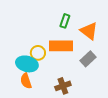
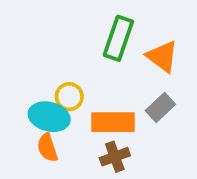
green rectangle: (65, 21) -> (118, 38), size x1.6
orange rectangle: (61, 46) -> (113, 122), moved

